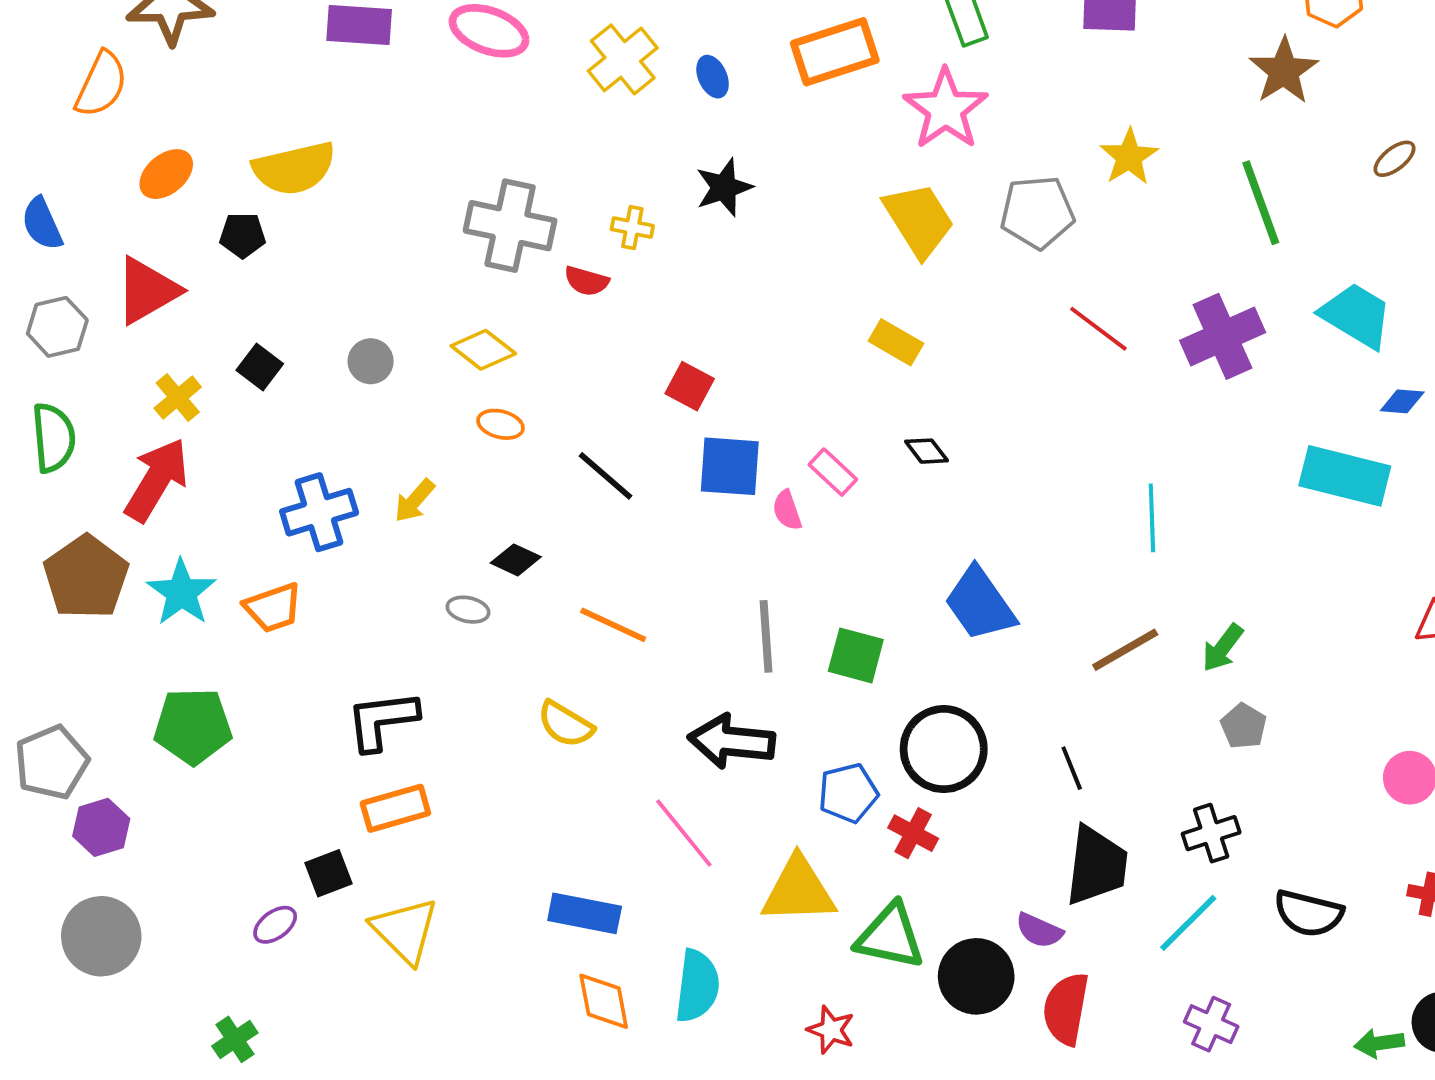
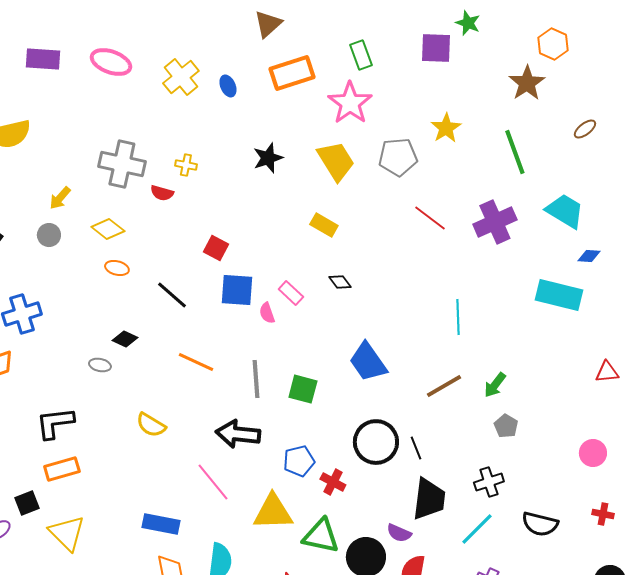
black star: (724, 187) -> (268, 158), moved
yellow arrow: (415, 501) -> (60, 198), moved
orange line: (613, 625) -> (196, 362), moved
black circle: (944, 749) -> (376, 442), moved

